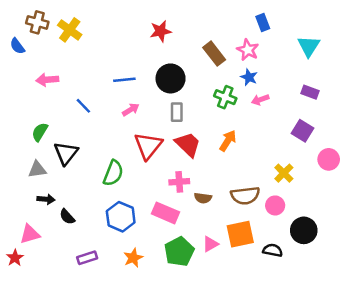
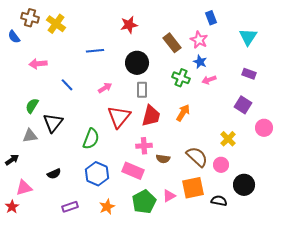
blue line: (124, 80) -> (95, 51), moved
red trapezoid: (188, 144) -> (151, 116), turned 60
brown semicircle: (245, 196) -> (197, 157), turned -130
black arrow: (46, 199) -> (12, 160), moved, turned -40
black semicircle: (67, 217) -> (54, 174), turned -72

